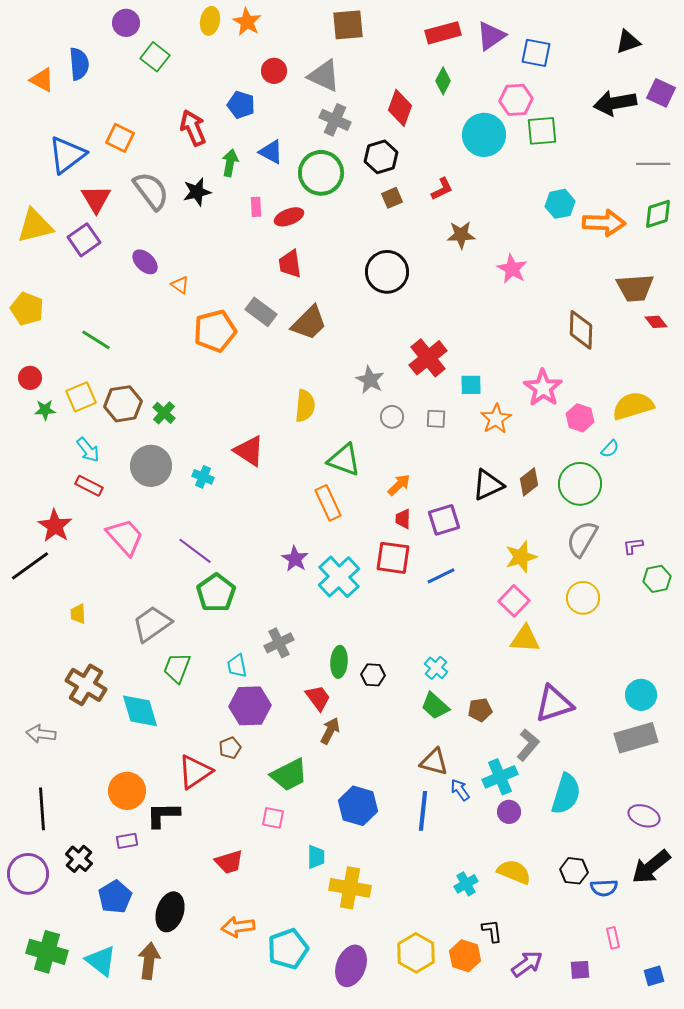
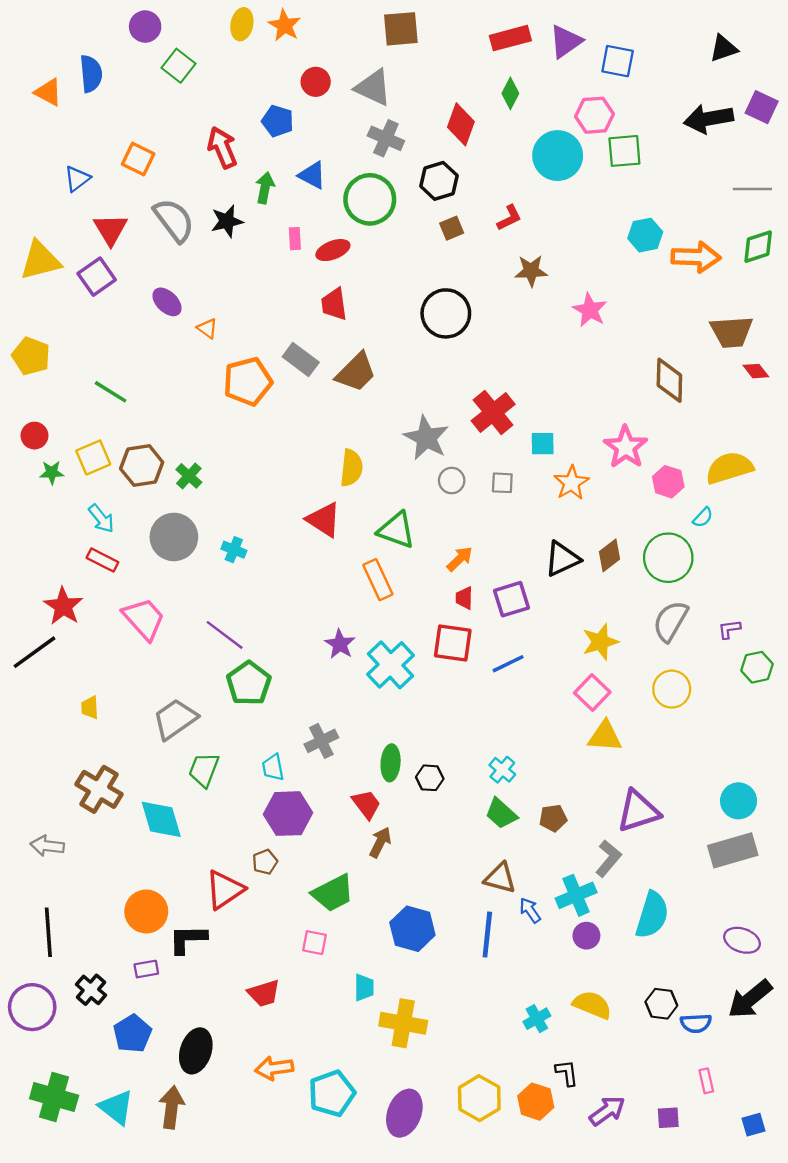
blue triangle: (67, 155) -> (77, 179), size x0.6
gray star: (370, 380) -> (426, 438), size x1.4
red triangle: (249, 451) -> (324, 520), moved

